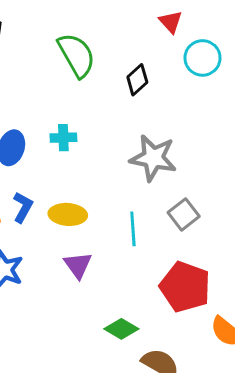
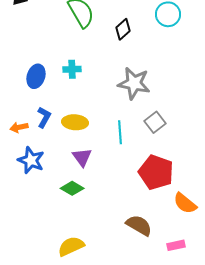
green diamond: (121, 329) -> (72, 188), moved

